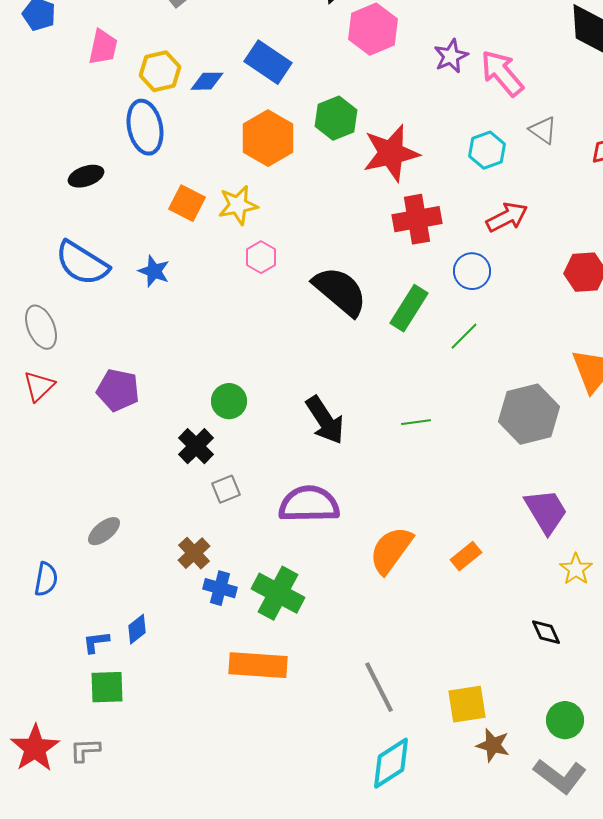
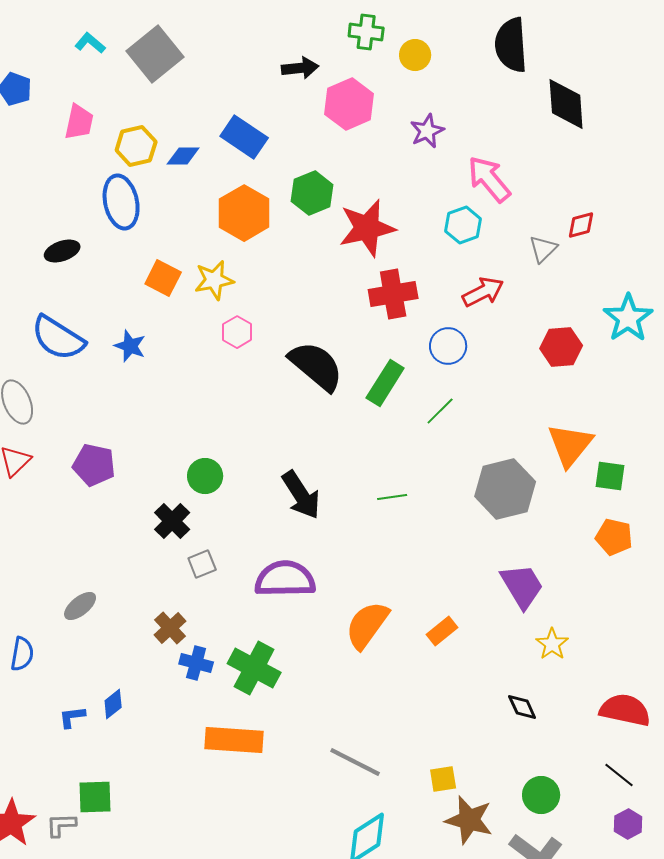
pink arrow: (502, 73) -> (489, 179), moved
gray triangle: (543, 130) -> (543, 249), moved, turned 40
green square: (107, 687) -> (95, 797), moved
gray line: (379, 687) -> (355, 762), turned -36
yellow square: (467, 704) -> (443, 779), size x0.7
brown star: (493, 745) -> (469, 820), size x1.4

